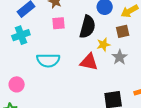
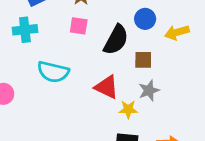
brown square: (123, 31) -> (143, 60), moved
yellow star: (103, 45) -> (128, 109), moved

